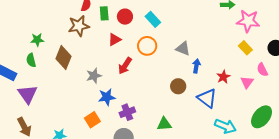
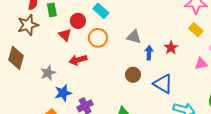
red circle: (125, 17) -> (78, 21), moved
red triangle: (115, 40) -> (65, 35), turned -40
red arrow: (125, 66) -> (78, 60), turned 48
red star: (223, 77) -> (171, 48), moved
pink triangle: (247, 82) -> (201, 64), turned 48

